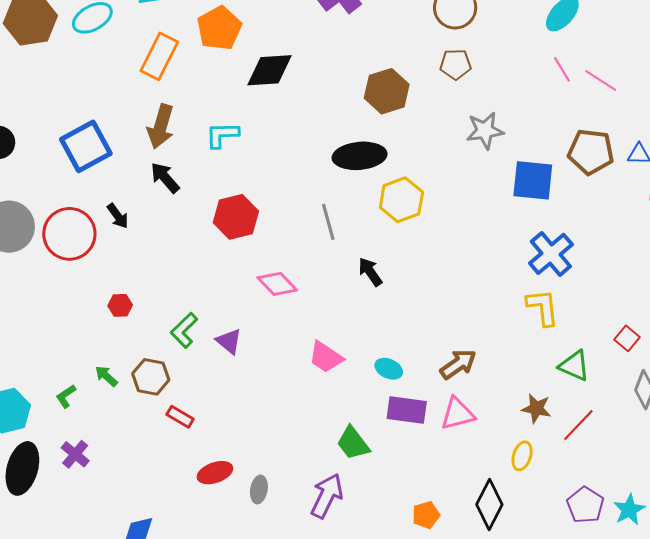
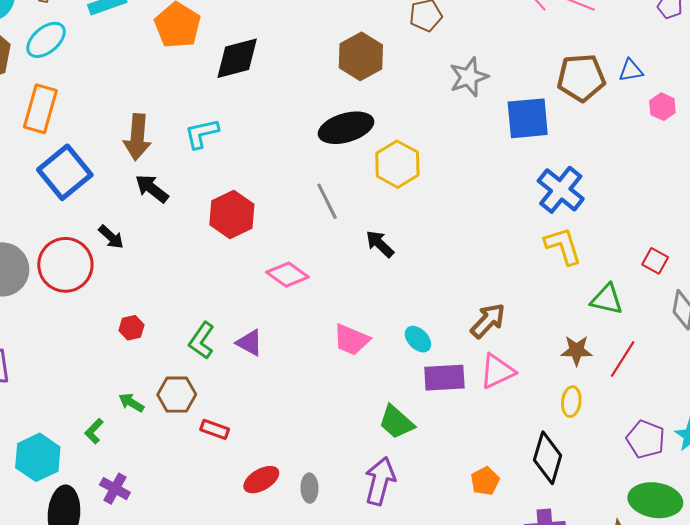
orange rectangle: (159, 56) -> (40, 109), moved
cyan ellipse: (389, 369) -> (418, 339), turned 32

